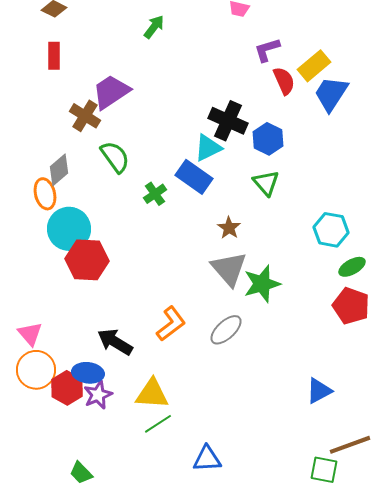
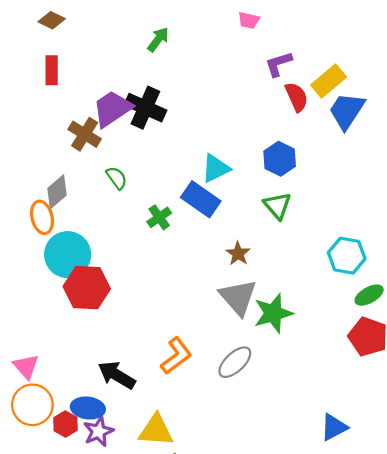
black cross: (228, 121) -> (145, 108), moved
green semicircle: (115, 157) -> (117, 178), size x0.7
red hexagon: (67, 388) -> (65, 424), size x0.7

